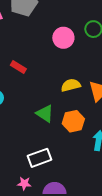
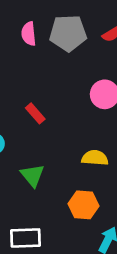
green triangle: (45, 113) -> (33, 175), moved

